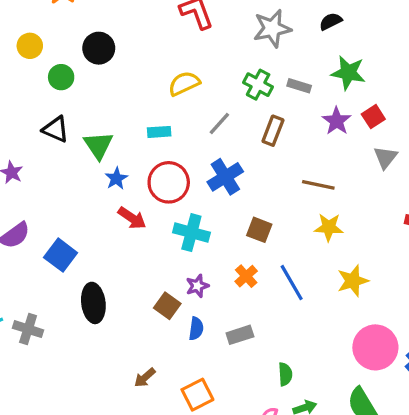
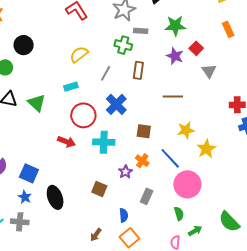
gray rectangle: (299, 86) -> (141, 31), moved
blue star: (116, 178) -> (25, 197), moved
yellow star: (329, 227) -> (186, 130), moved
purple star: (197, 286) -> (125, 172), moved
blue semicircle: (196, 329) -> (124, 215), moved
gray rectangle: (240, 335) -> (147, 196), turned -35
pink circle: (375, 347) -> (187, 184), moved

